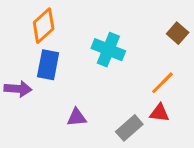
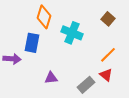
orange diamond: (44, 26) -> (44, 17), moved, turned -30
brown square: (178, 33) -> (108, 19), moved
red triangle: (159, 113) -> (106, 75), turned 32

